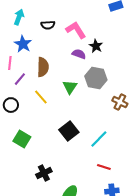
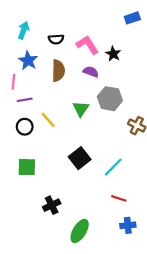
black star: (96, 46) -> (113, 54), moved
brown semicircle: (43, 67) -> (58, 71), moved
purple line: (20, 79) -> (25, 100), turned 40
black circle: (11, 105) -> (25, 127), moved
green square: (22, 139) -> (27, 167), turned -30

